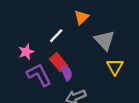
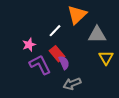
orange triangle: (82, 17) -> (77, 15), size x1.5
gray triangle: (105, 40) -> (97, 35), turned -48

